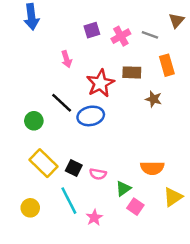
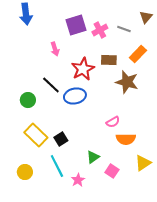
purple square: (92, 30) -> (76, 25), size x1.5
orange rectangle: (167, 65) -> (138, 54), turned 60
brown star: (154, 99) -> (127, 82), size x1.6
black square: (74, 168) -> (61, 139), turned 32
pink semicircle: (98, 174) -> (113, 122), moved, turned -40
green triangle: (123, 188) -> (93, 157), moved

